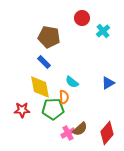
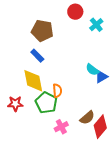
cyan semicircle: (72, 82) -> (92, 70), moved
green pentagon: (53, 109) -> (46, 103), turned 30
brown semicircle: (80, 129) -> (87, 118), moved

